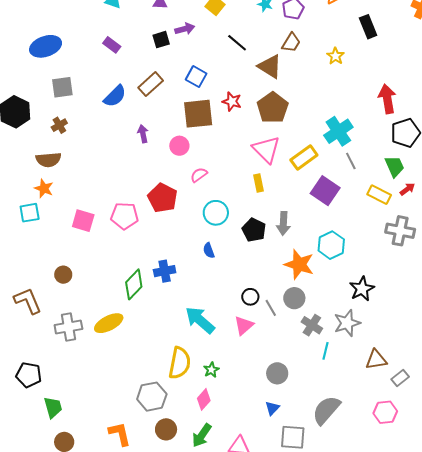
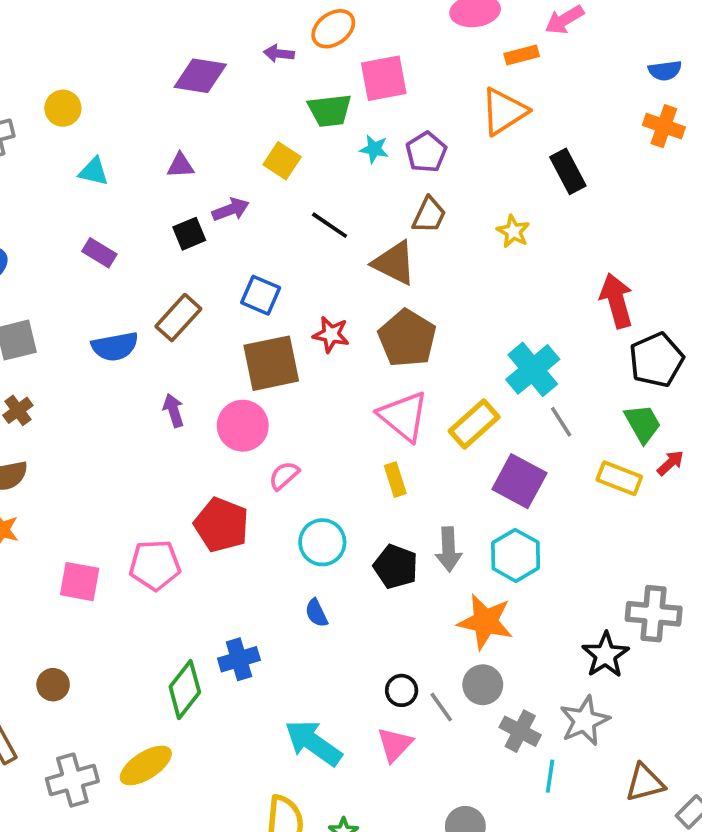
blue semicircle: (115, 96) -> (115, 346), turned 40
pink circle: (179, 146) -> (243, 426), size x1.4
gray cross: (400, 231) -> (654, 614), moved
cyan hexagon: (331, 245) -> (516, 555), moved

